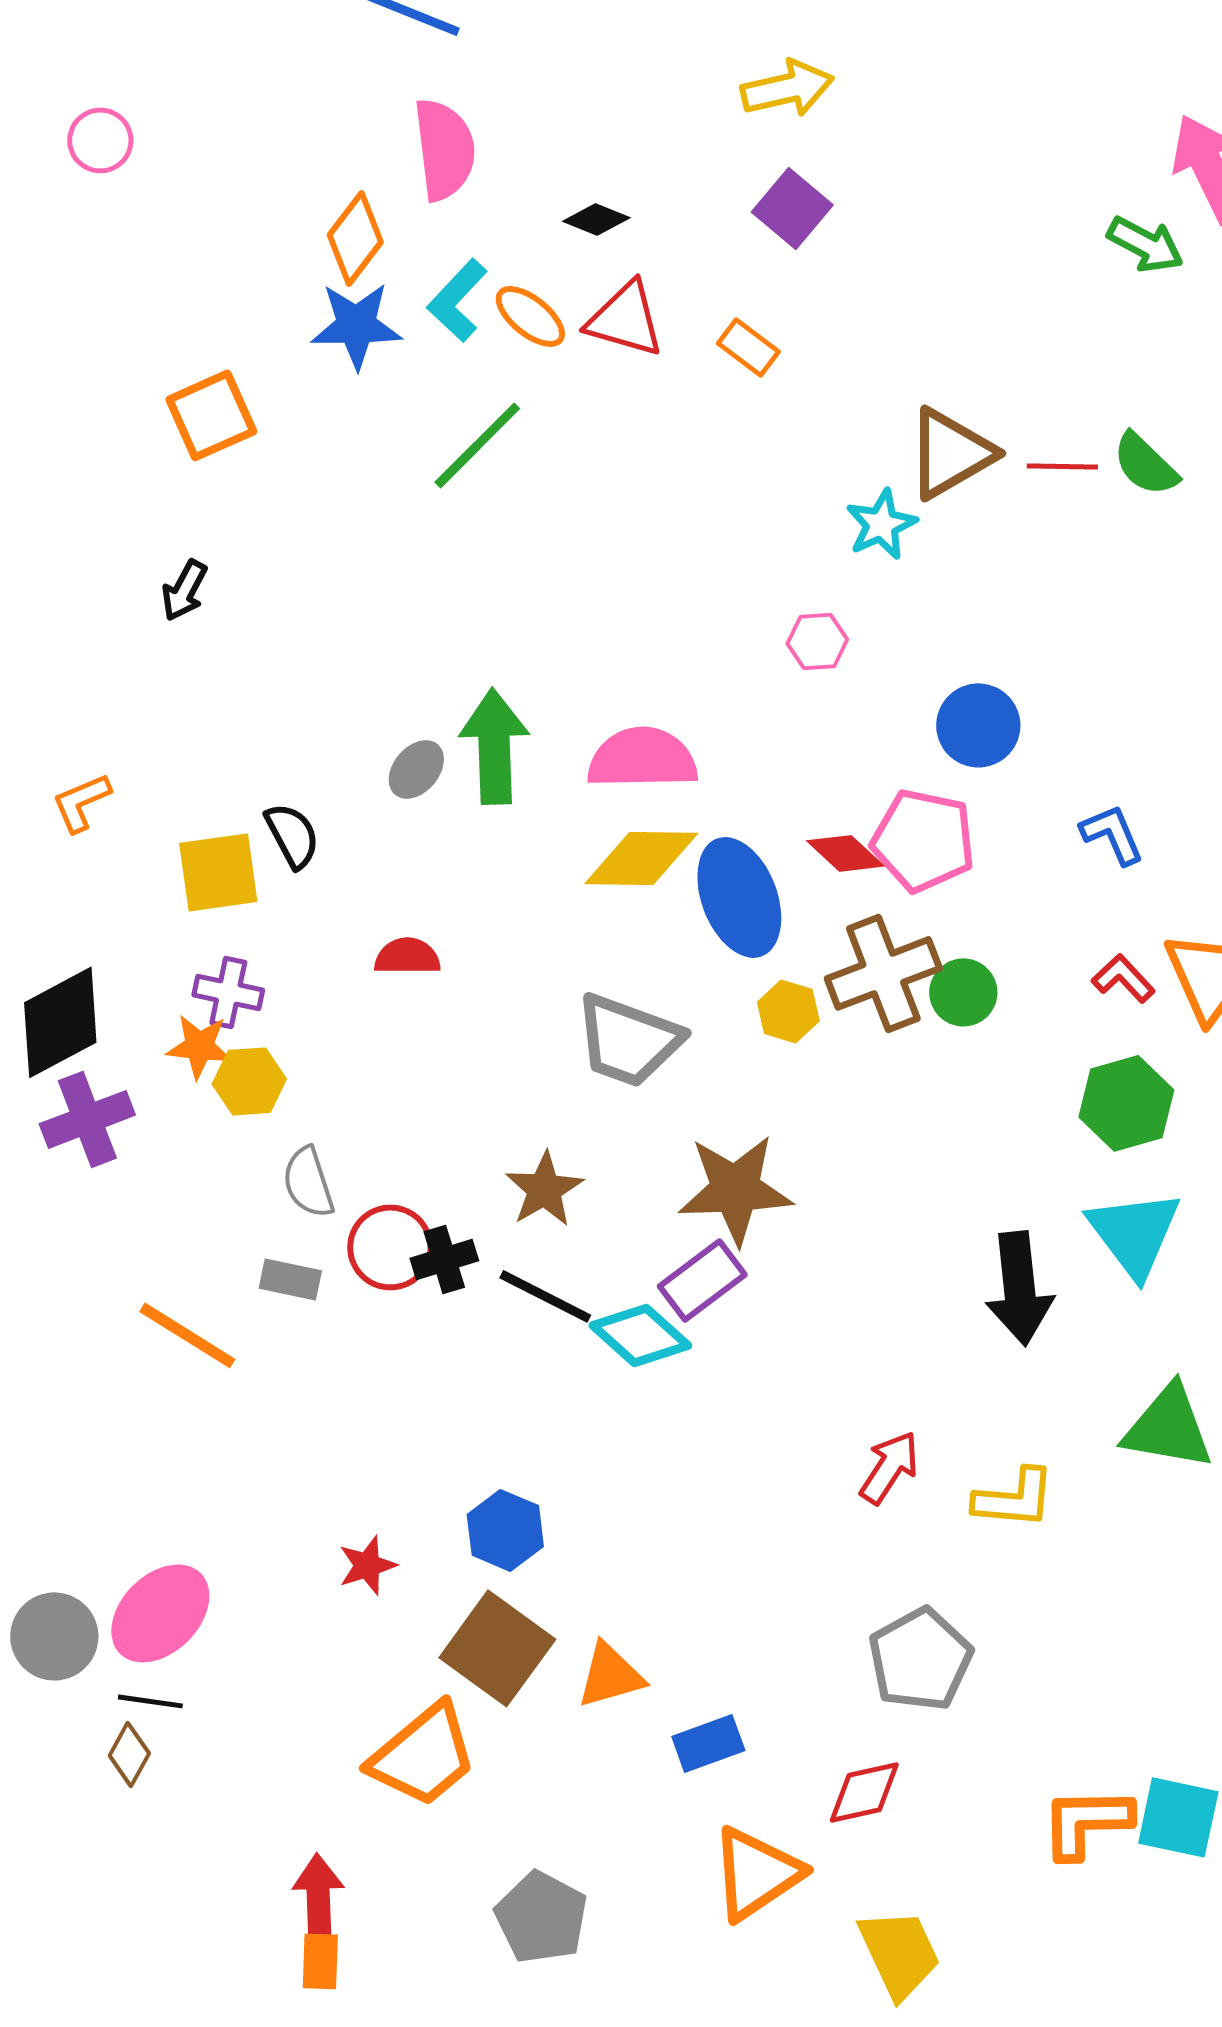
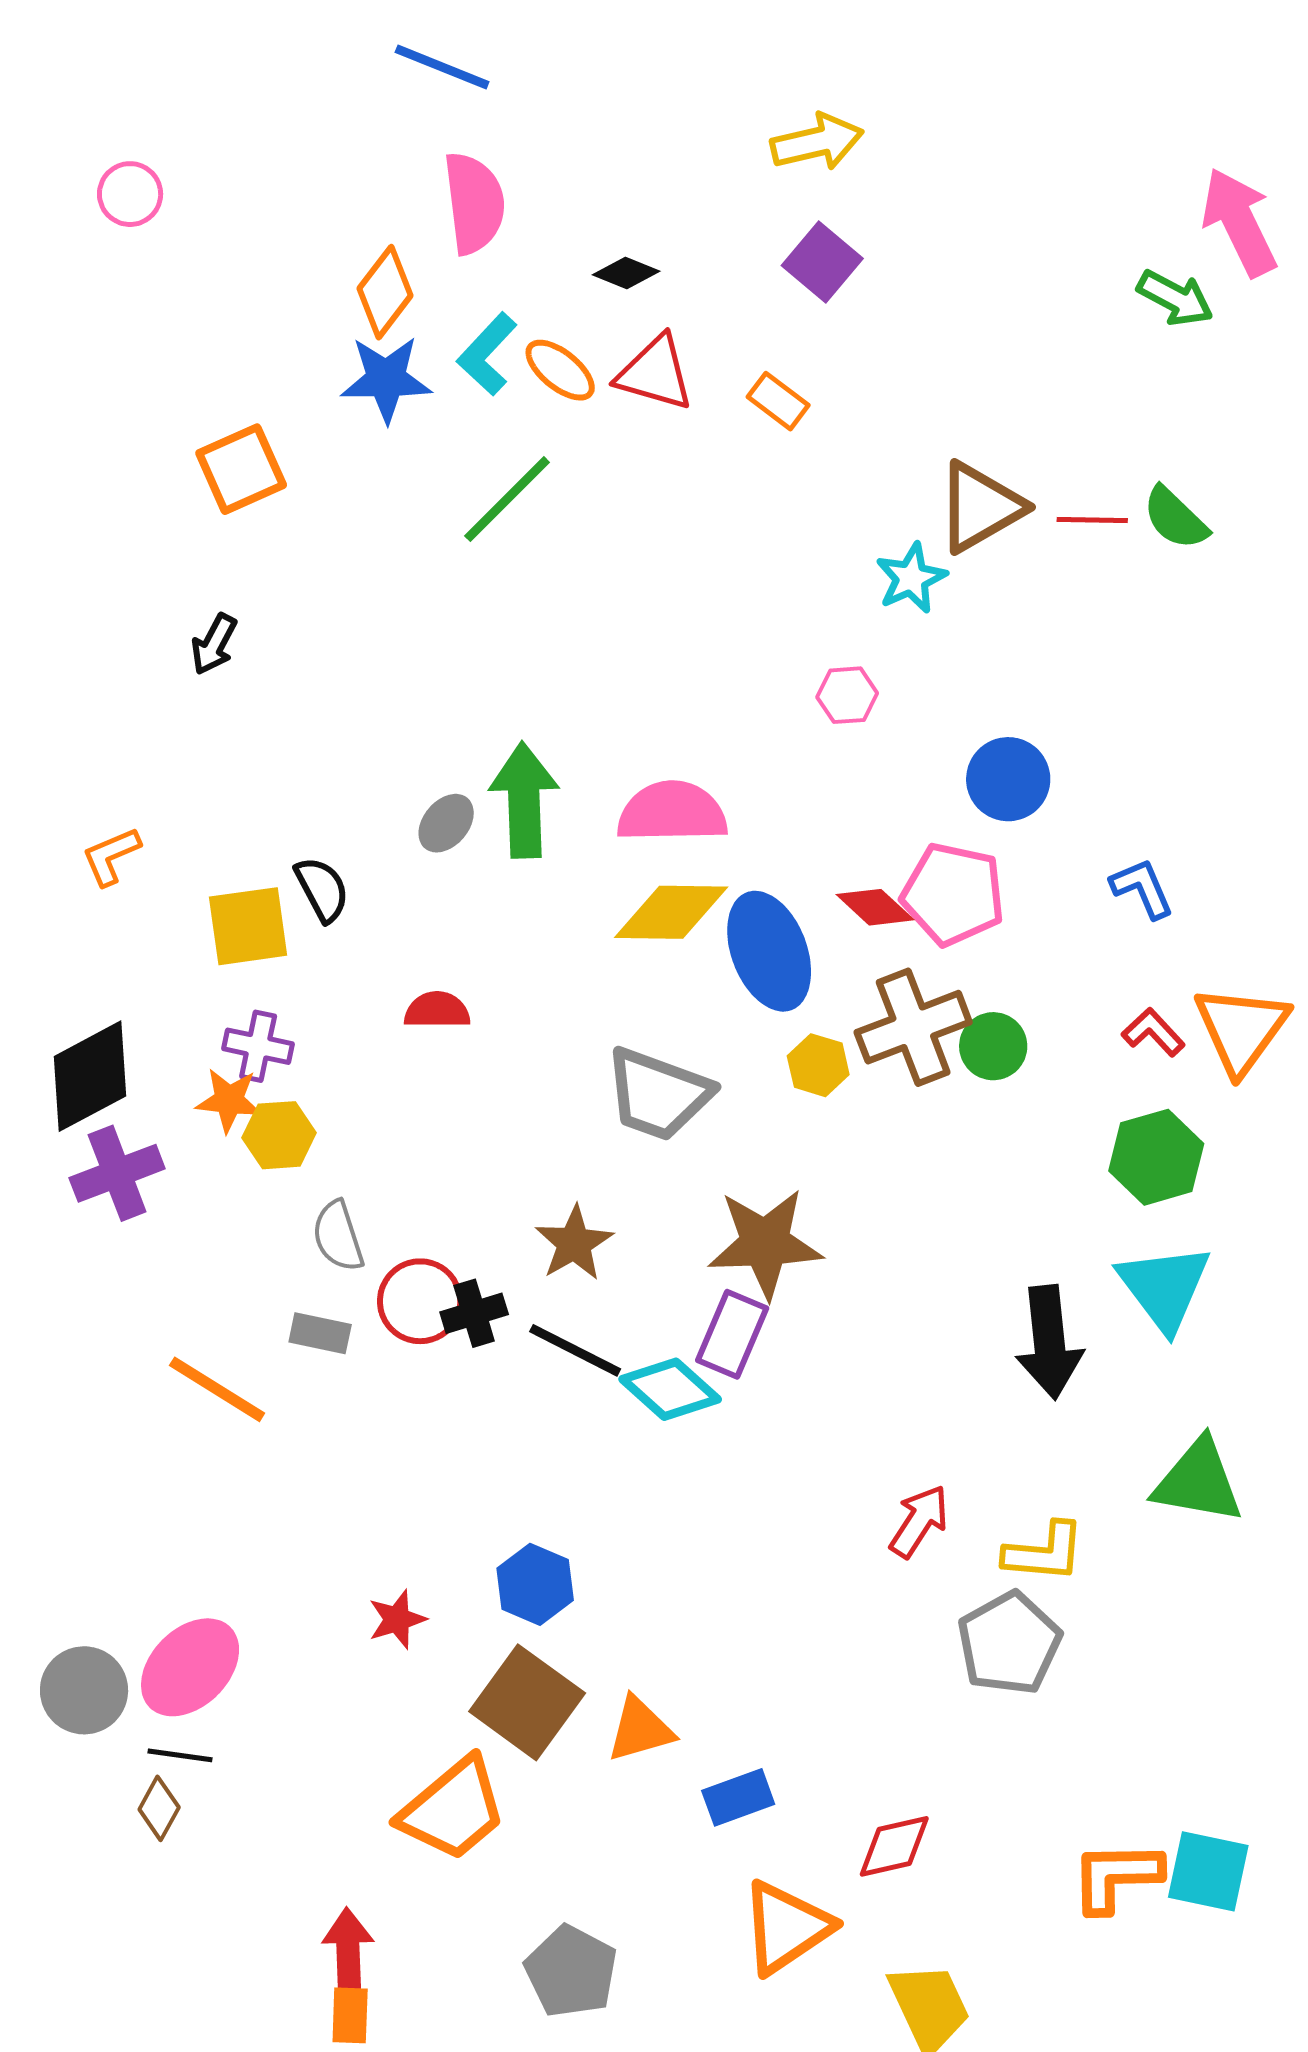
purple rectangle: (702, 1280) -> (732, 1334), turned -30
gray pentagon: (920, 1659) -> (1009, 1643), moved

